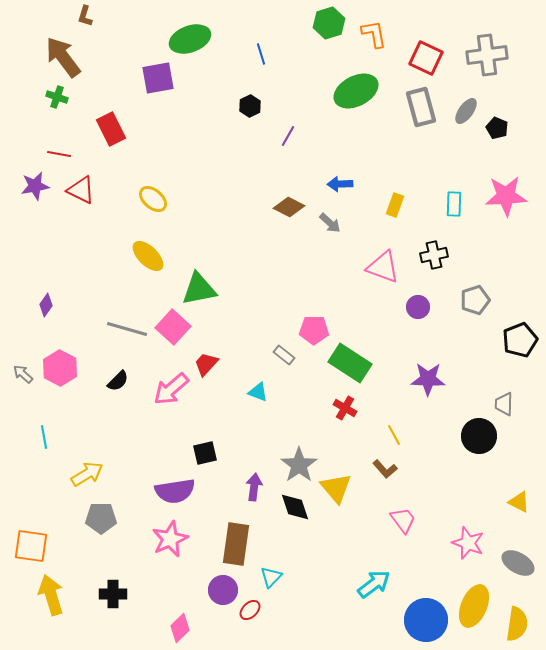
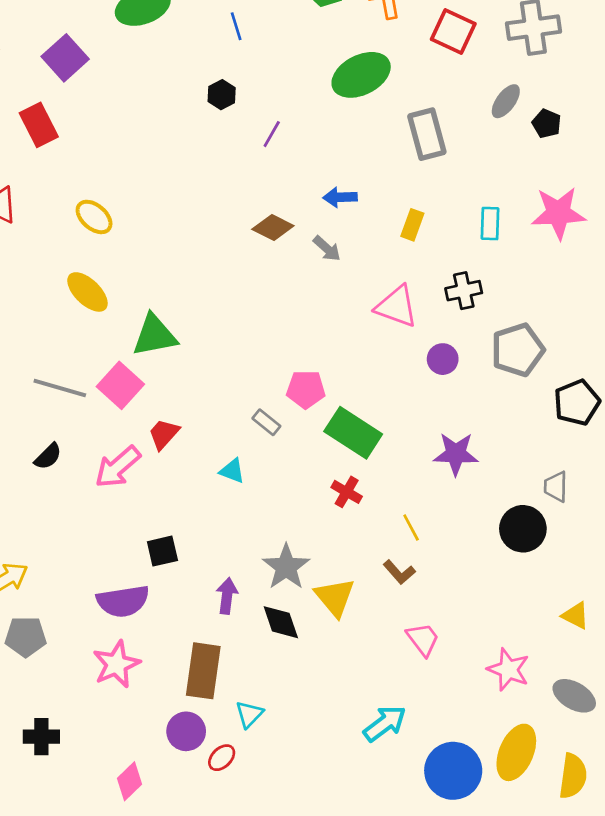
purple square: (158, 78) -> (65, 58), moved, turned -32
gray rectangle: (421, 107) -> (427, 134), moved
gray pentagon: (475, 300) -> (518, 350), size x1.4

